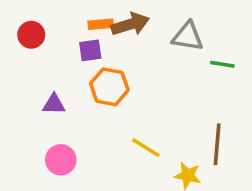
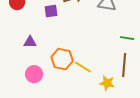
green line: (222, 64) -> (127, 38), moved
orange hexagon: (109, 87) -> (62, 59), moved

